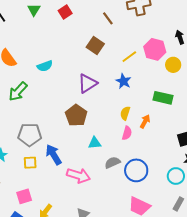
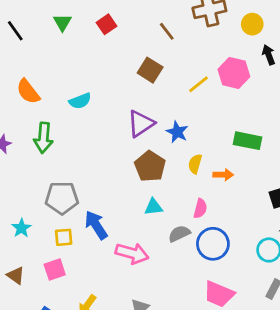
yellow circle: (173, 65) -> (252, 24), moved
blue star: (123, 81) -> (177, 132), moved
green arrow: (18, 91) -> (43, 138), turned -35
brown pentagon: (76, 115) -> (150, 166), moved
orange arrow: (145, 121) -> (223, 175), turned 64
pink semicircle: (127, 133) -> (200, 209), moved
pink square: (24, 196) -> (55, 269), moved

